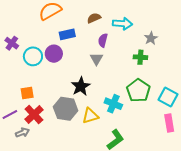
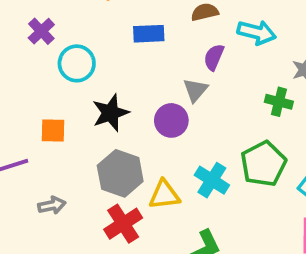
purple circle: (54, 54) -> (171, 120), moved
black star: (81, 86) -> (111, 113), moved
red cross: (34, 115) -> (123, 224), moved
gray arrow: (22, 133) -> (52, 205), moved

